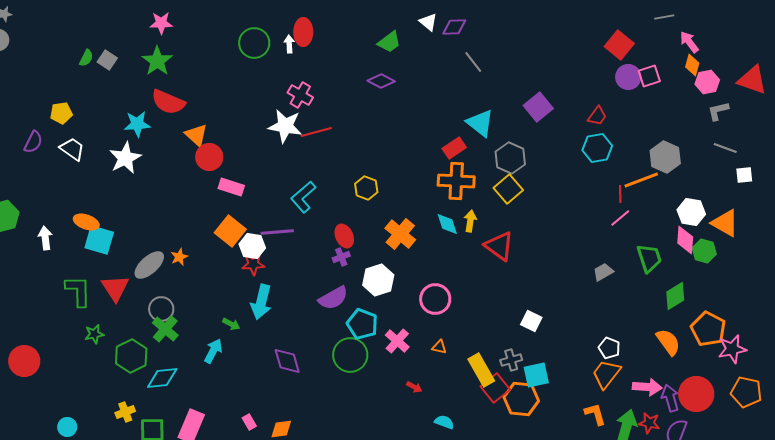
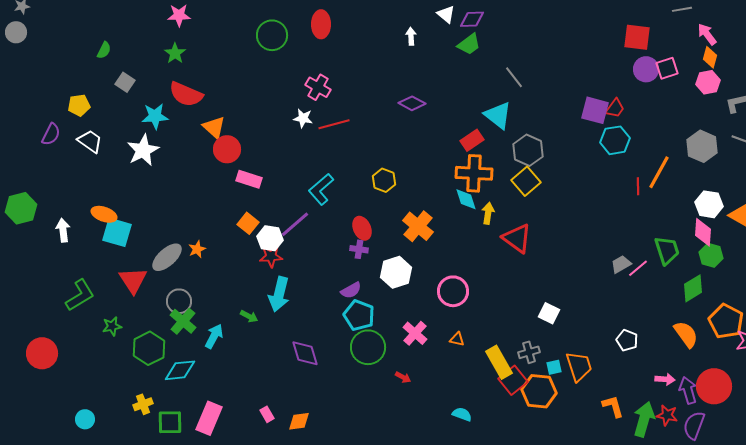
green trapezoid: (389, 42) -> (469, 44), moved
white arrow: (289, 44) -> (411, 36), moved
red square: (619, 45) -> (637, 37), turned -32
gray square: (107, 60) -> (125, 82), moved
green star: (157, 61) -> (175, 53), size x0.7
gray line: (473, 62) -> (514, 77), moved
purple diamond: (381, 81) -> (412, 103), moved
pink hexagon: (707, 82) -> (708, 82), moved
purple square: (538, 107) -> (595, 110), moved, turned -36
white star: (285, 126) -> (303, 118), size x0.6
gray hexagon: (665, 157) -> (702, 146), moved
orange line: (641, 180) -> (659, 172), turned -40
pink line: (620, 218) -> (638, 268), moved
cyan diamond: (447, 224) -> (466, 199), moved
orange square: (230, 231) -> (248, 223), size x0.7
purple line: (277, 232) -> (295, 224), turned -36
green hexagon: (704, 251) -> (711, 255), moved
purple cross: (341, 257) -> (359, 249), turned 30
green L-shape: (78, 291) -> (80, 295), moved, turned 60
purple semicircle: (333, 298) -> (351, 290), size x0.7
cyan pentagon: (362, 324) -> (359, 315), moved
cyan arrow: (213, 351) -> (214, 336), moved
orange trapezoid: (606, 374) -> (579, 366), moved, turned 124
cyan square: (536, 375) -> (554, 367), size x0.6
red arrow: (414, 387) -> (403, 377), moved
pink arrow: (647, 387) -> (665, 379), size x0.7

